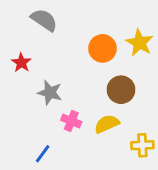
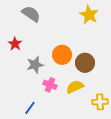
yellow star: (140, 43) -> (89, 15), moved
orange circle: (102, 48) -> (62, 55), moved
gray star: (50, 93) -> (35, 65), turned -30

